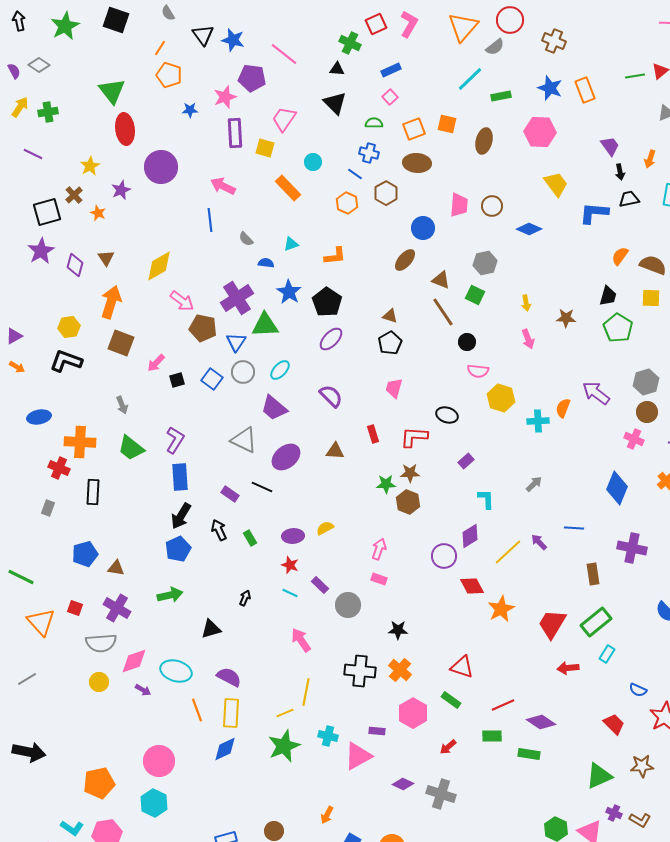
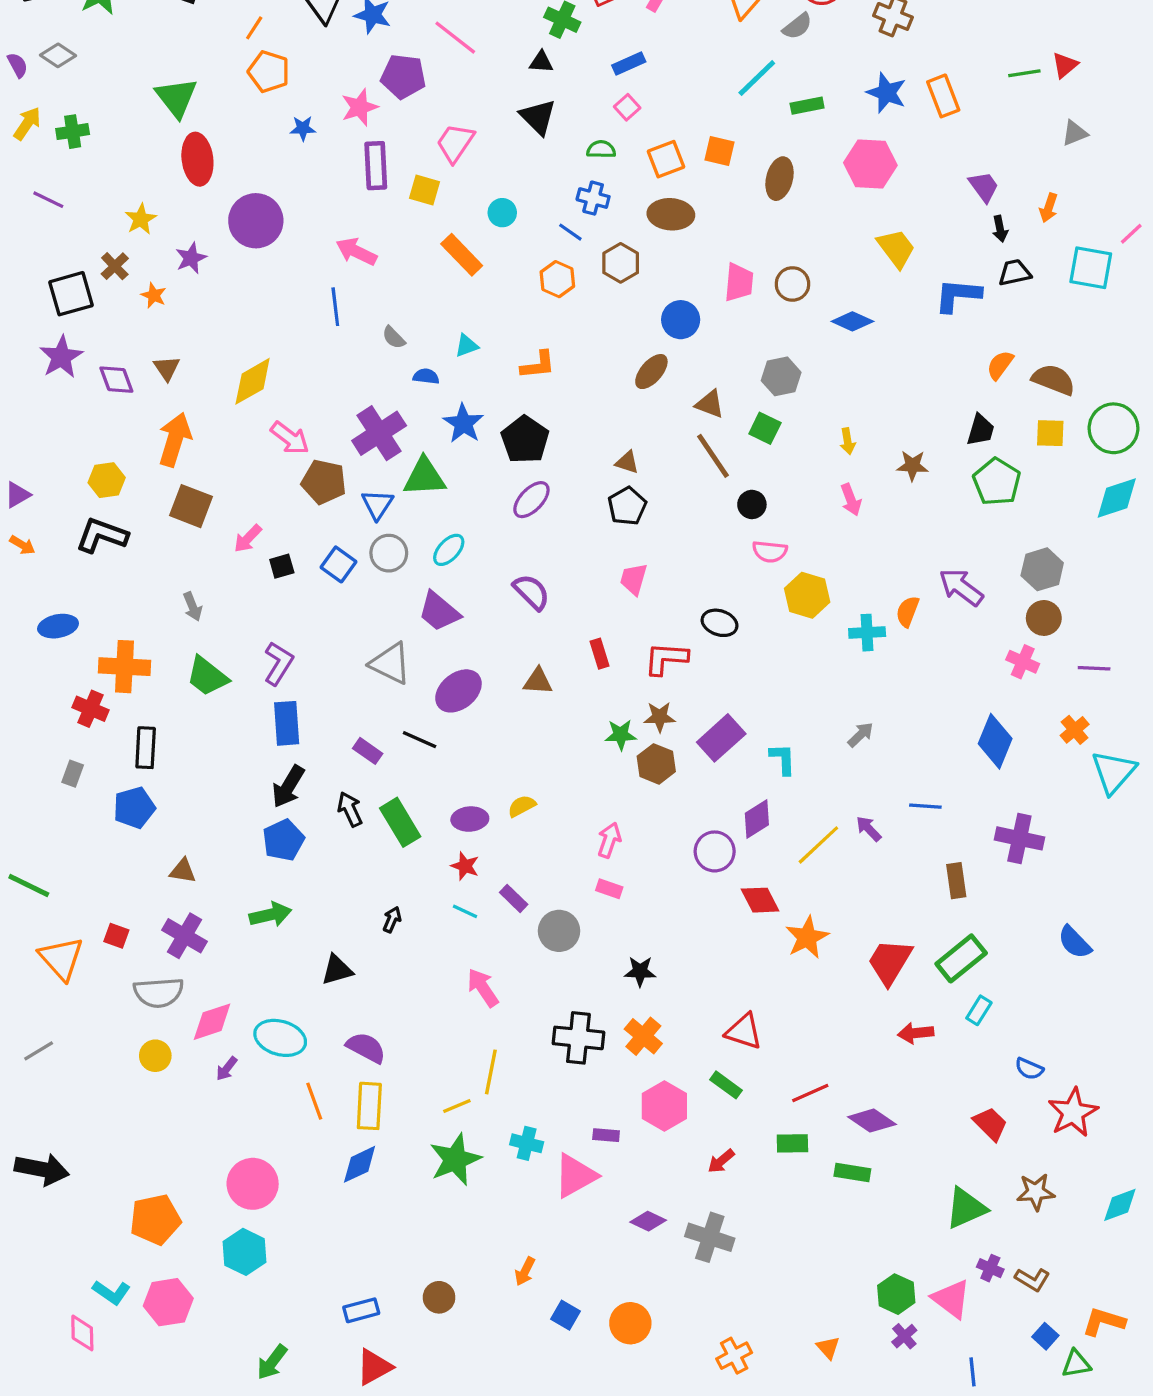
purple diamond: (75, 265) -> (116, 380), turned -35
purple rectangle: (466, 461) -> (721, 738), moved, size x1.8
green rectangle: (250, 538) -> (400, 822), size x1.8
blue pentagon: (85, 554) -> (134, 808), moved
purple arrow: (143, 690) -> (227, 1069), turned 98

